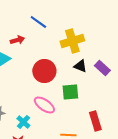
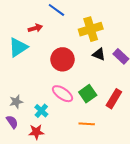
green square: (70, 92) -> (88, 94), moved, turned -30
red rectangle: (95, 121) -> (114, 99), moved, turned 48

